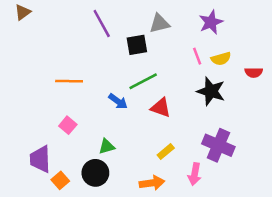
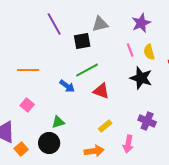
yellow semicircle: (221, 59) -> (149, 52), turned 91
purple cross: (218, 145) -> (147, 121), size x0.7

